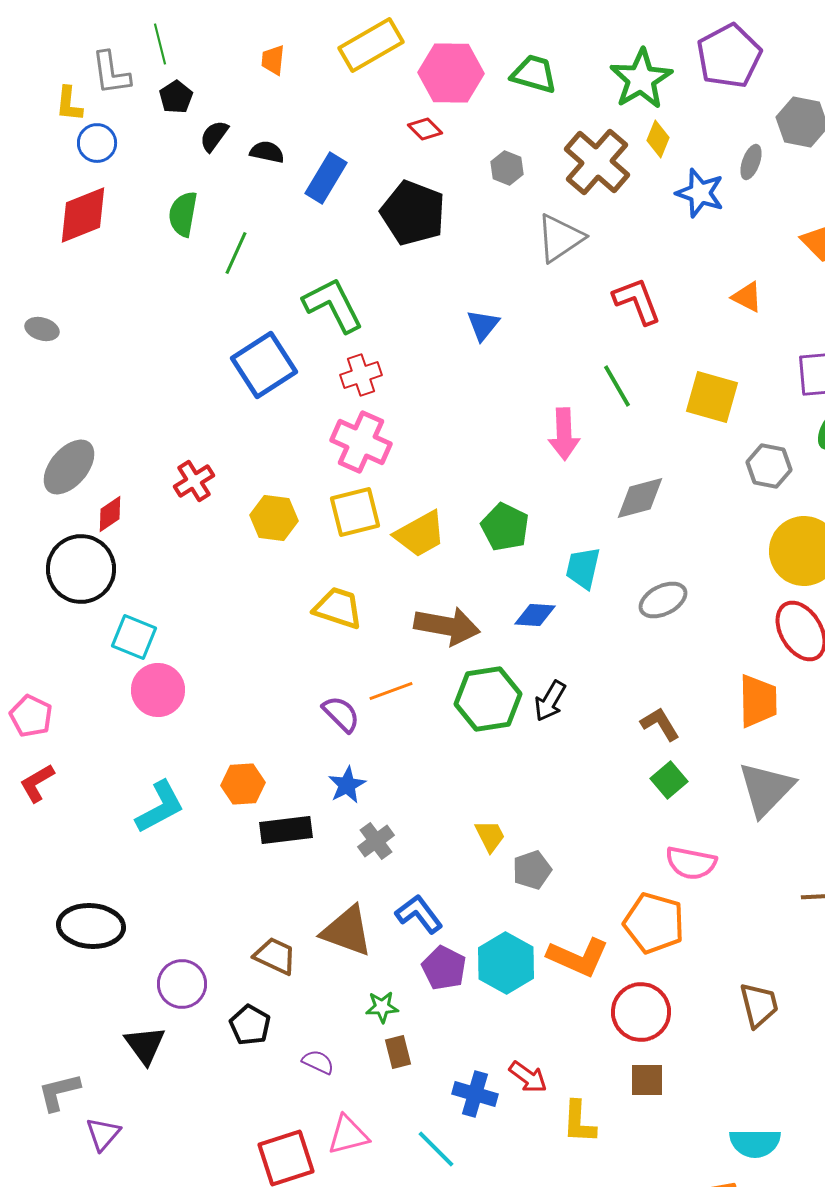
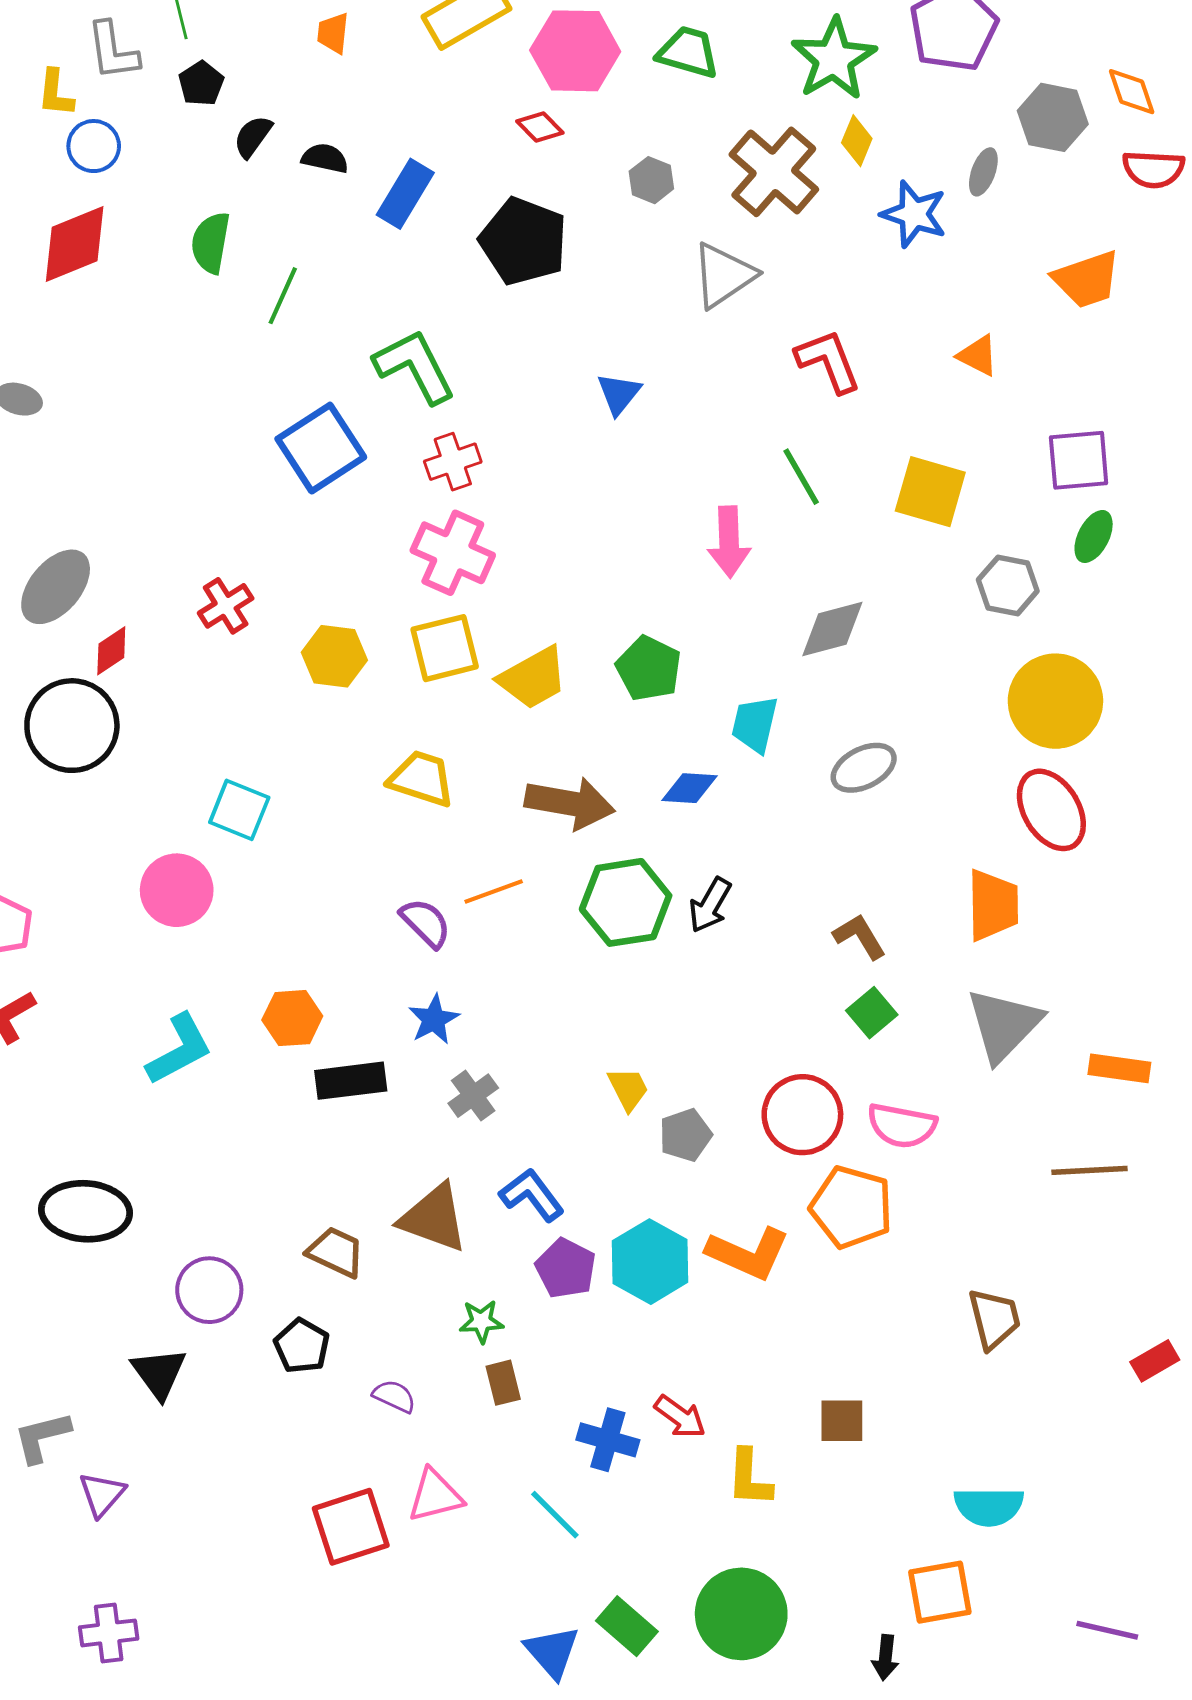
cyan square: (134, 637) -> (239, 810), moved
red circle: (641, 1012) -> (802, 1115), moved

